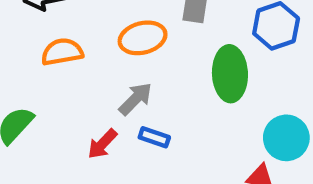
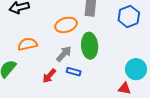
orange semicircle: (62, 52) -> (28, 44), moved
green ellipse: (230, 74) -> (90, 46), moved

